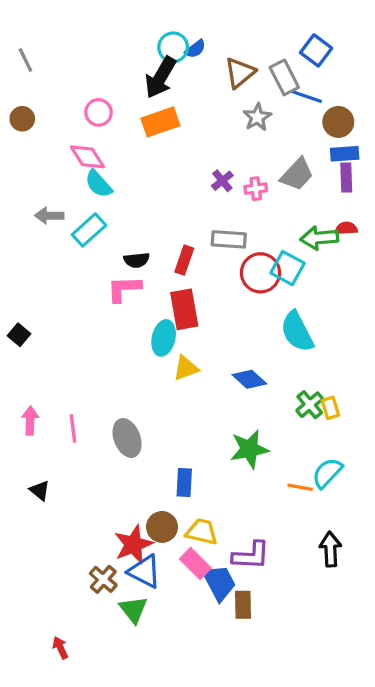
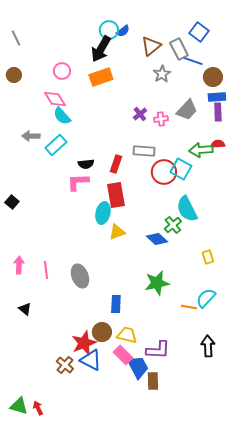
black square: (19, 335) -> (12, 202), moved
green cross: (310, 405) -> (173, 225), moved
green triangle: (133, 610) -> (19, 406), moved, turned -36

